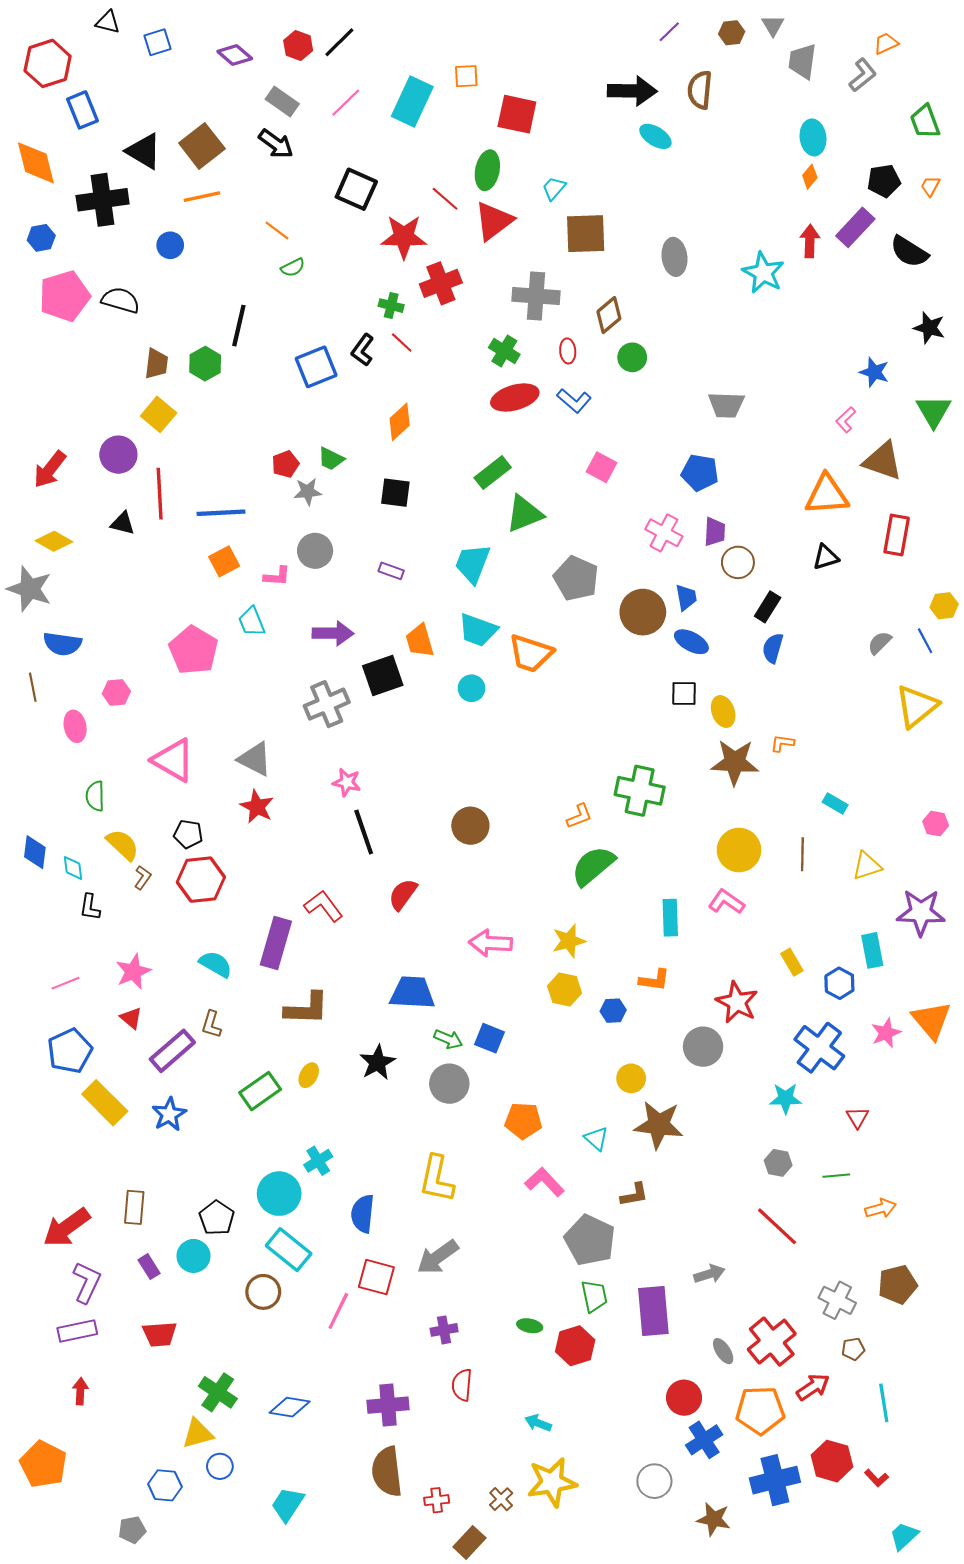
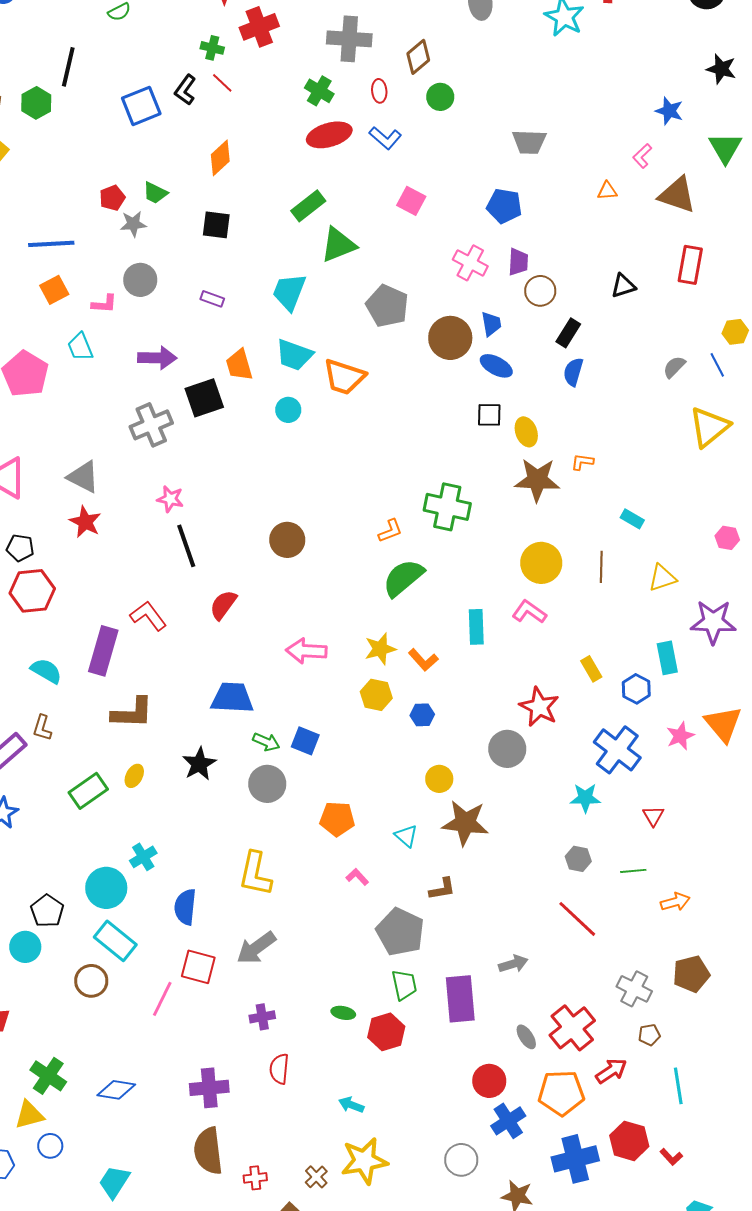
orange triangle: (827, 495) -> (607, 191), moved, size x0.5
orange L-shape: (654, 980) -> (423, 660), moved, turned 40
pink L-shape: (544, 1182) -> (357, 877), size x0.6

